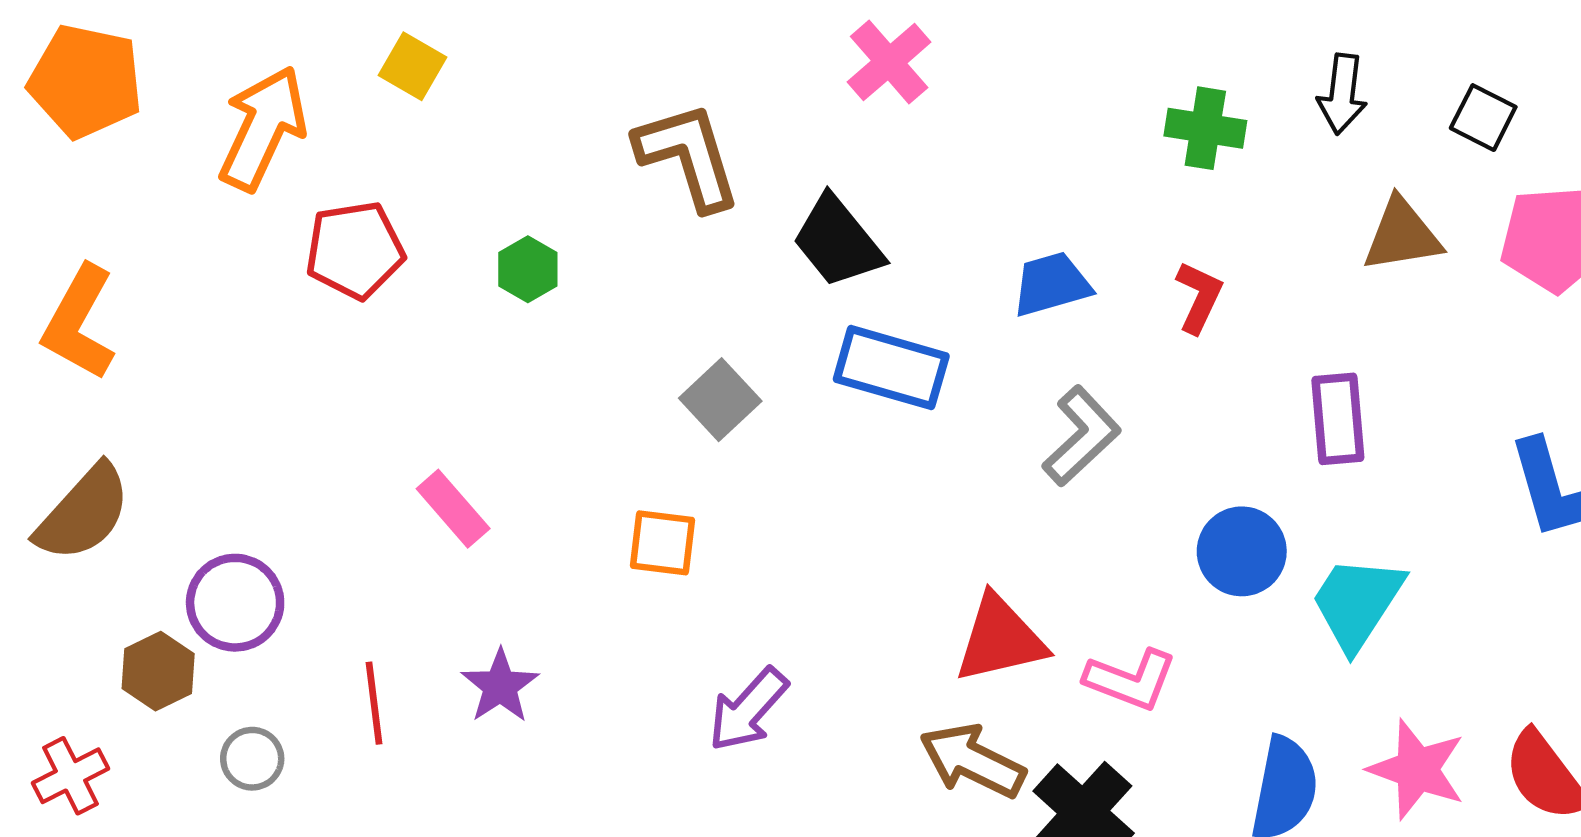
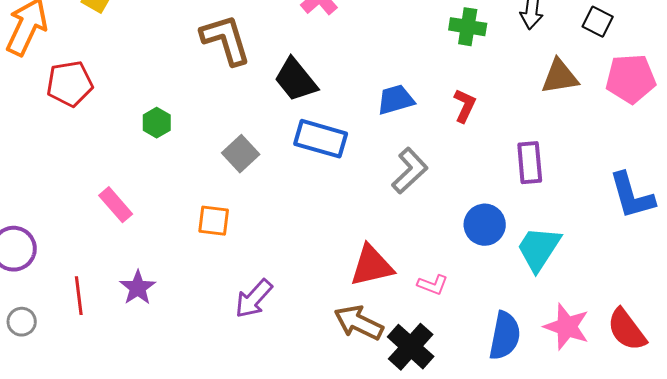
green hexagon: (528, 269) -> (157, 123), moved
pink L-shape: (1131, 680) -> (433, 285), size x0.7

